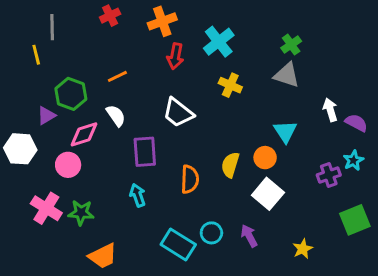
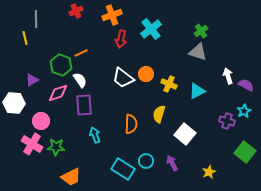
yellow cross: (230, 85) -> (169, 84), moved
green hexagon: (71, 94) -> (61, 65), moved
cyan triangle: (285, 131) -> (197, 91), turned 36
purple rectangle: (145, 152) -> (84, 105), moved
orange circle: (265, 158) -> (146, 74), moved
pink circle: (68, 165) -> (41, 121), moved
purple cross: (329, 175) -> (227, 121), turned 35
green square: (355, 220) -> (245, 152), turned -30

